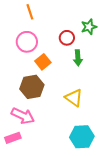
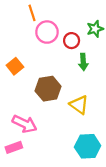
pink circle: (27, 42) -> (47, 32), moved
orange square: (43, 62) -> (15, 66), moved
brown hexagon: (32, 87) -> (48, 89), moved

